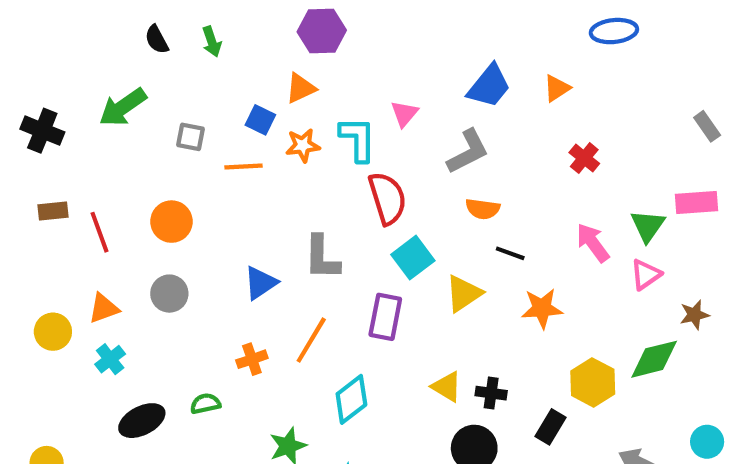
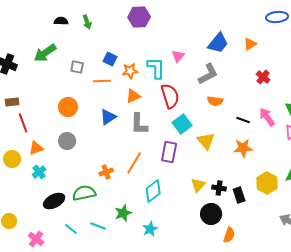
black semicircle: (157, 40) -> (61, 21), turned 120
orange triangle: (301, 88) -> (133, 96), moved
red line: (100, 232) -> (23, 123), moved
black line: (510, 253) -> (243, 120), moved
blue triangle: (260, 283) -> (108, 117), moved
yellow triangle: (464, 294) -> (206, 141), turned -36
yellow triangle: (447, 387) -> (198, 185), turned 42
green semicircle: (205, 404) -> (84, 193), size x1.6
black rectangle: (550, 427) -> (239, 195), moved, turned -49

